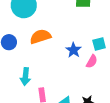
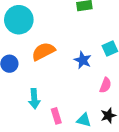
pink semicircle: (92, 61) -> (105, 85), moved

